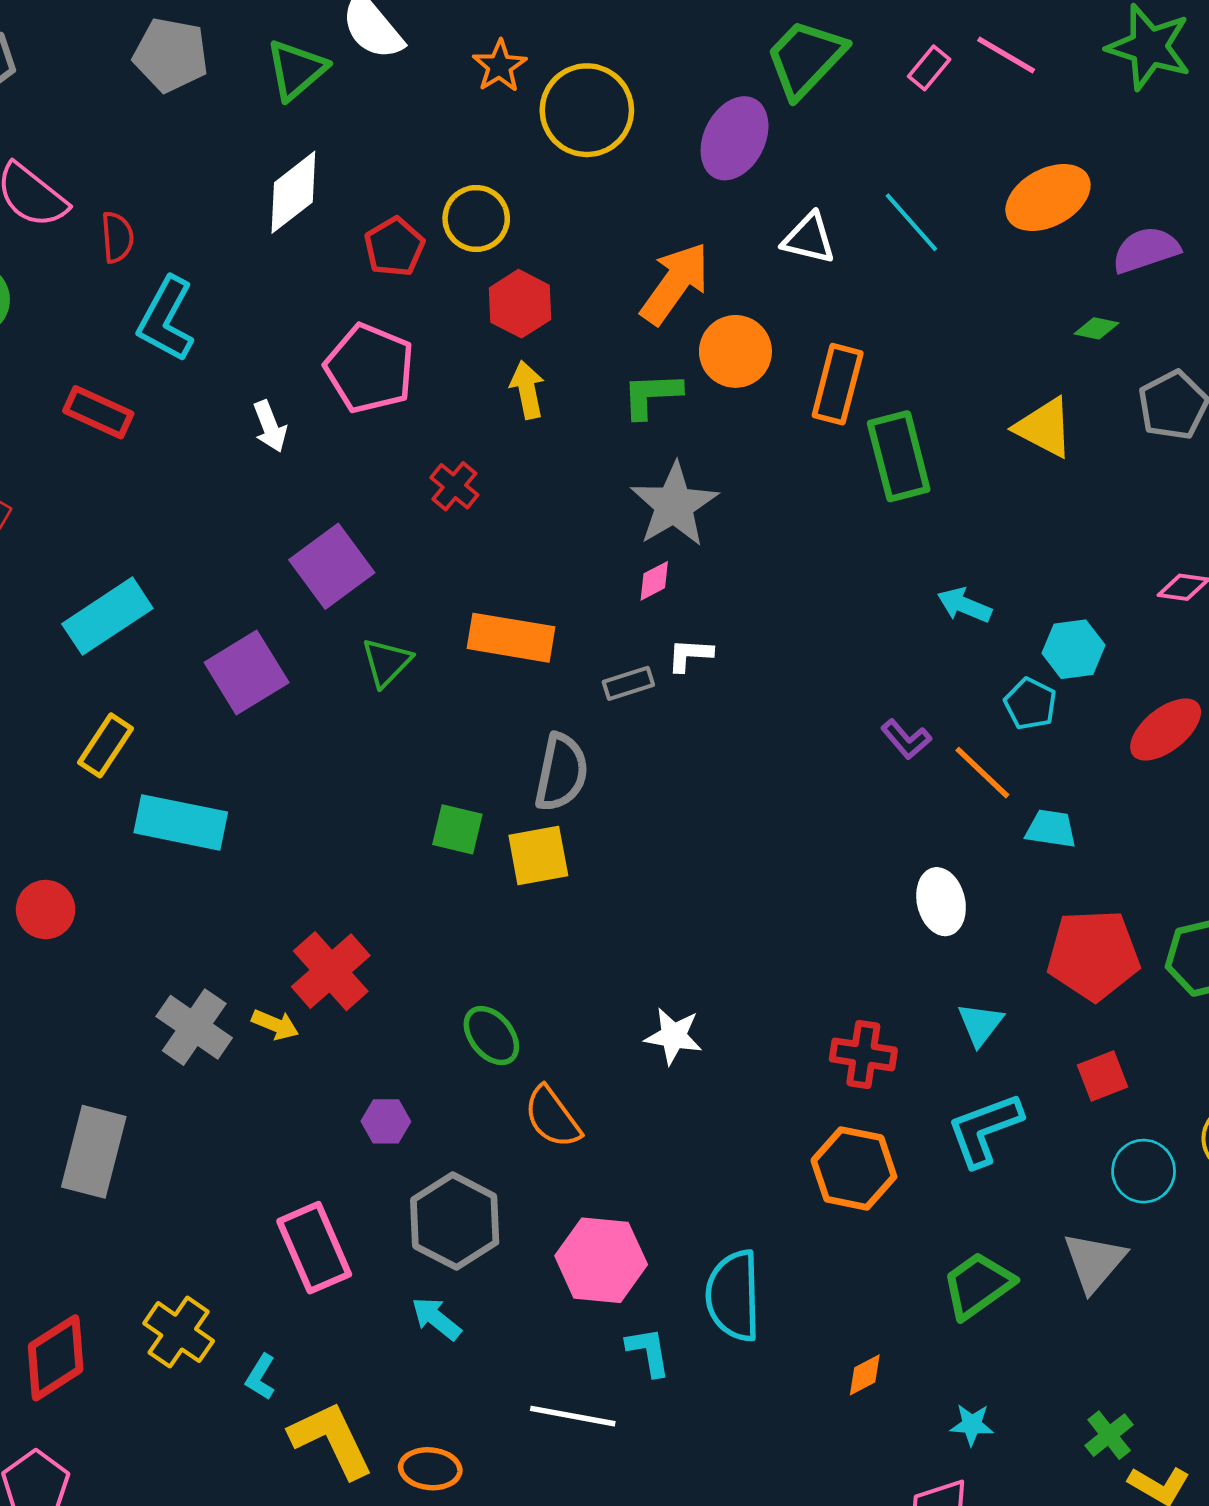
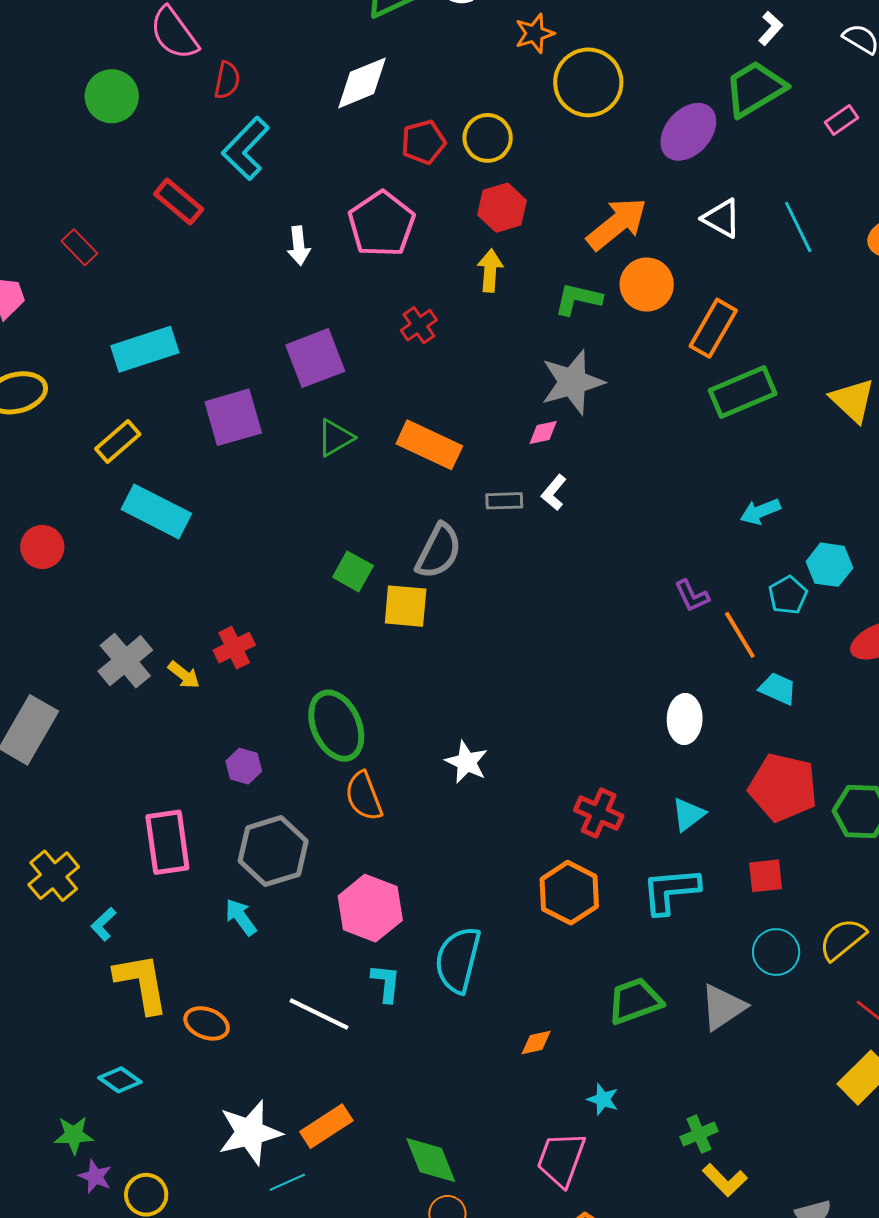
green rectangle: (899, 456) -> (743, 392), turned 66
cyan arrow: (964, 605) -> (760, 512), turned -60
white L-shape: (690, 655) -> (554, 493), turned -69
red cross: (331, 971) -> (234, 648), size x0.7
green ellipse: (491, 1036) -> (336, 726), size x1.5

